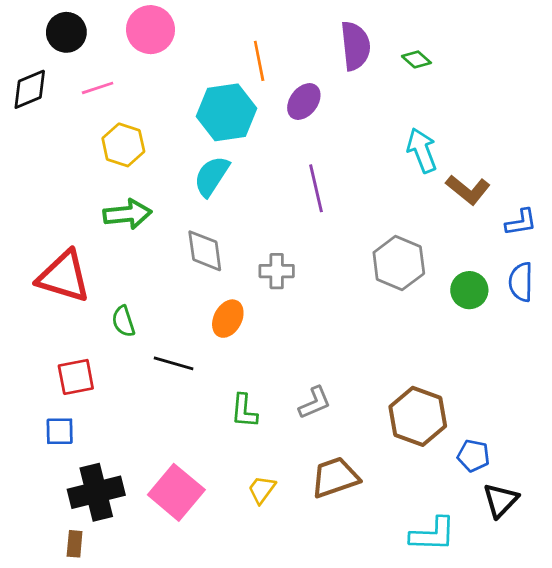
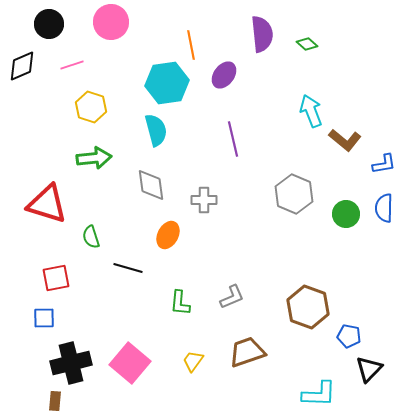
cyan semicircle: (212, 176) -> (156, 130), turned 132

